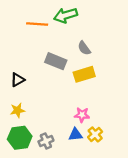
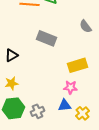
gray semicircle: (84, 48) -> (86, 26), moved
yellow rectangle: (84, 74) -> (78, 65), moved
yellow cross: (95, 134) -> (82, 113), moved

